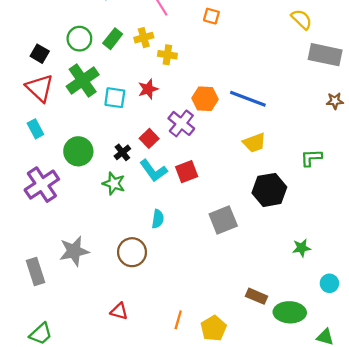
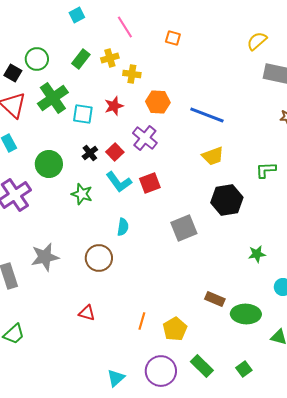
yellow semicircle: (302, 19) -> (257, 41), turned -85
green circle: (79, 39) -> (37, 59), moved
orange hexagon: (205, 99) -> (158, 102), moved
black cross: (122, 152) -> (90, 153), moved

